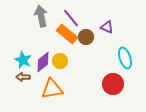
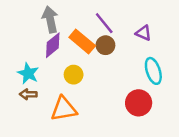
purple line: (71, 18) -> (104, 23), moved
purple triangle: (107, 27) -> (143, 33), moved
purple diamond: (43, 62) -> (53, 45), moved

